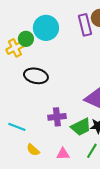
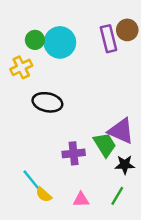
green circle: (26, 39) -> (35, 40), moved
cyan line: (17, 127) -> (31, 180), moved, turned 30
green trapezoid: (81, 127) -> (105, 145), moved, turned -95

